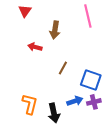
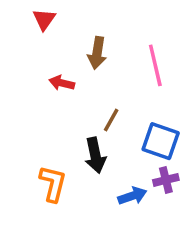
pink line: (88, 16) -> (155, 65), moved
blue arrow: (75, 101) -> (132, 196), moved
black arrow: (54, 113) -> (95, 155), moved

